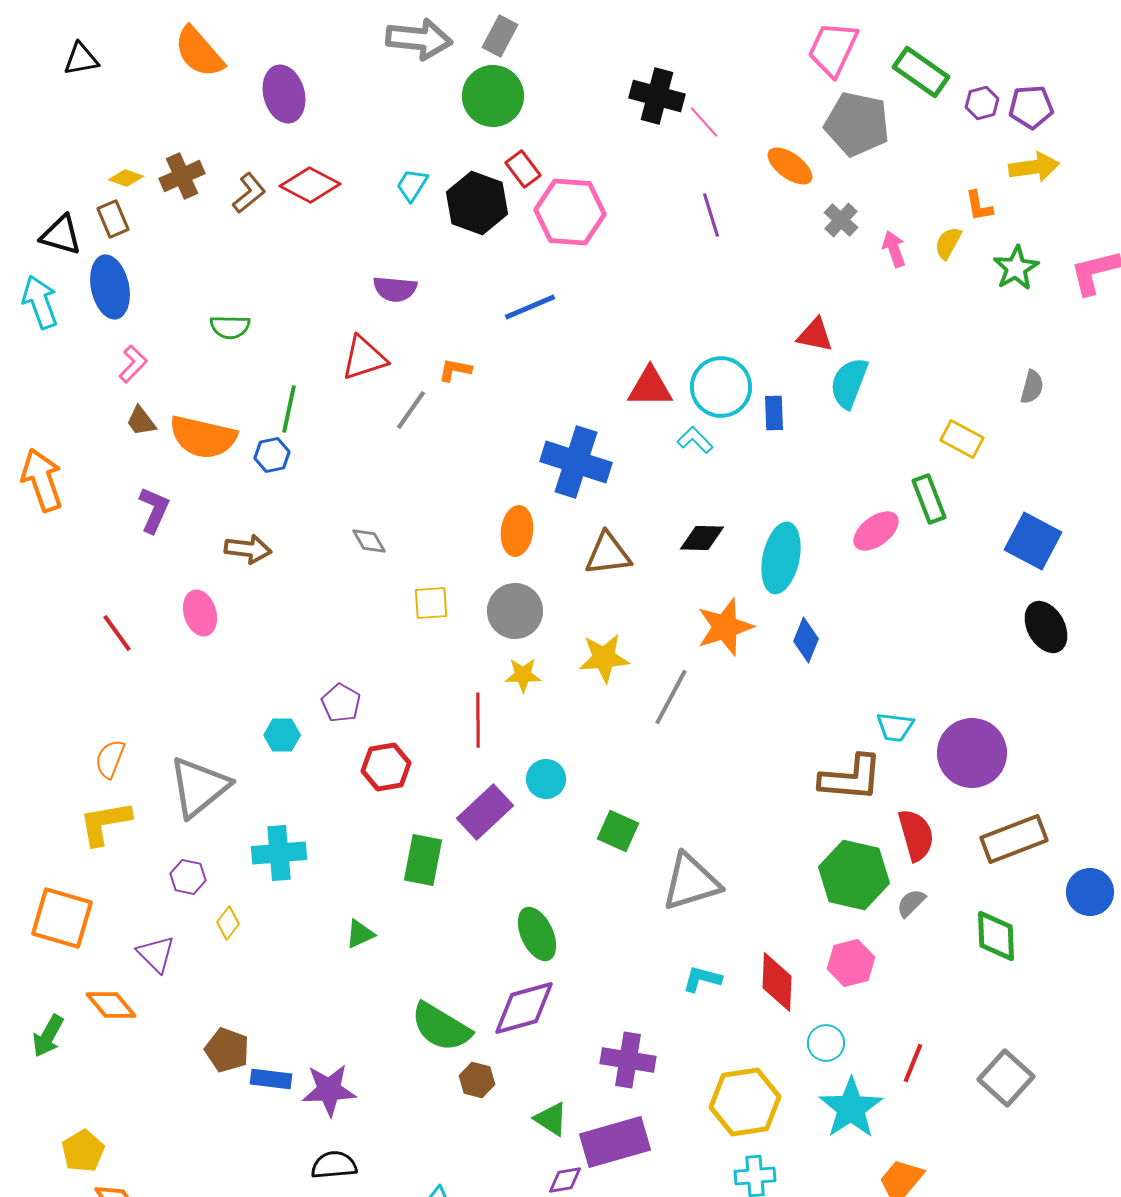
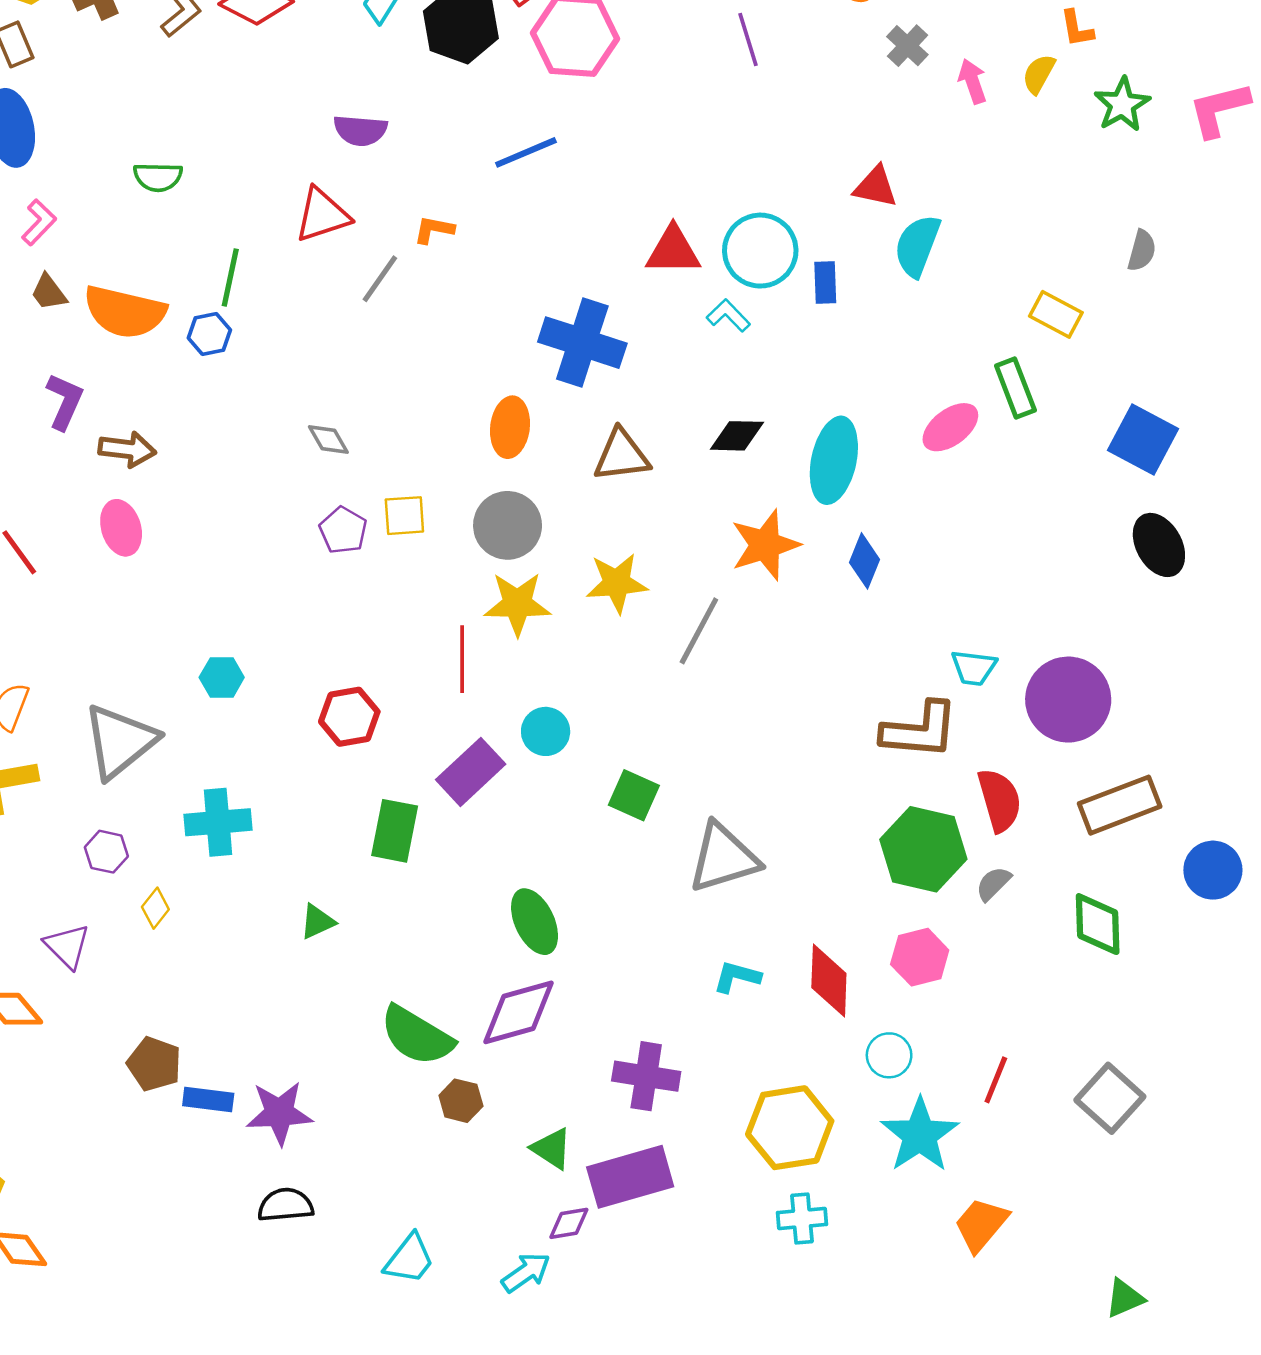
brown arrow: (248, 549) -> (127, 449), moved
yellow star: (523, 675) -> (517, 604), size x1.5
purple pentagon: (341, 703) -> (343, 530), moved

